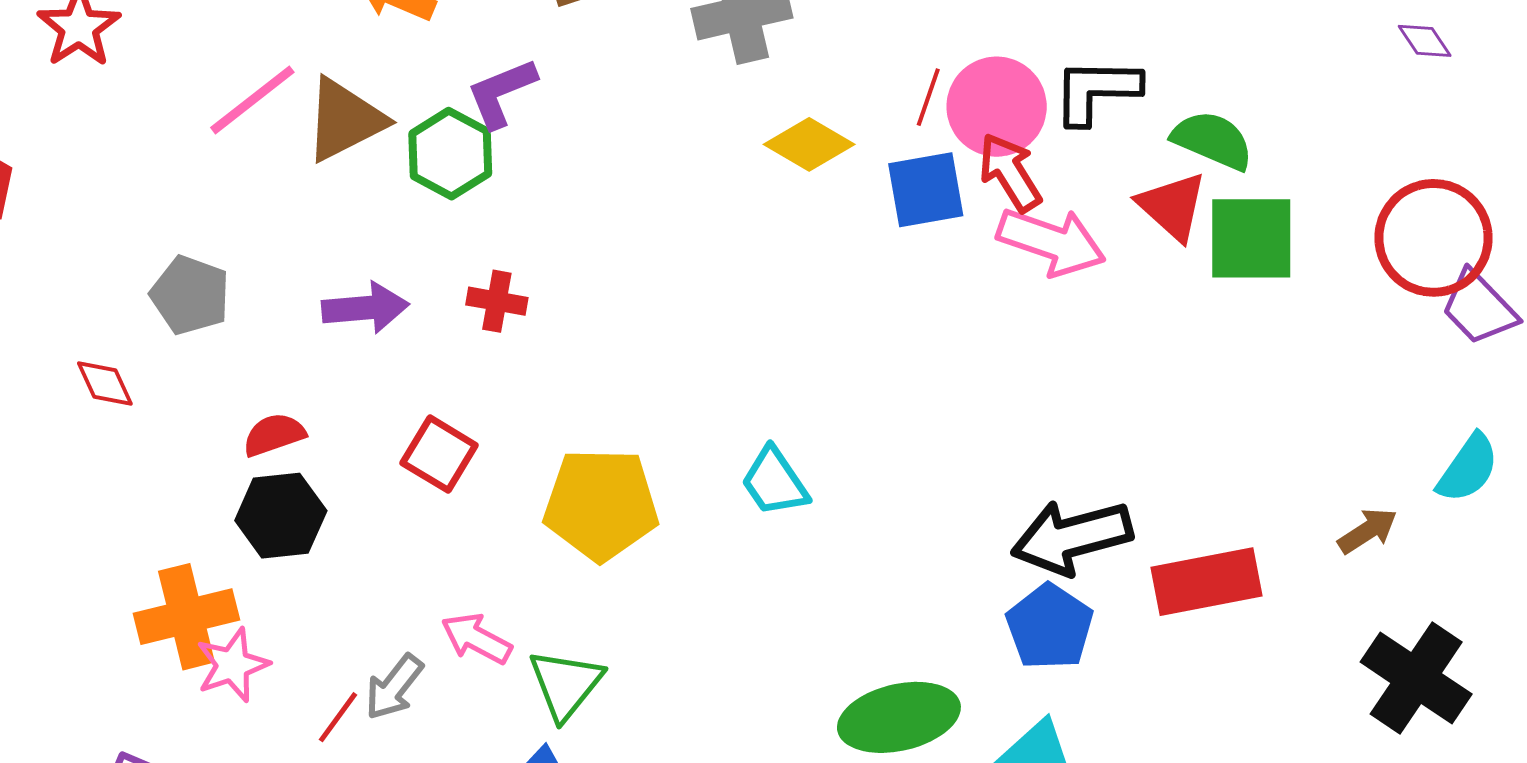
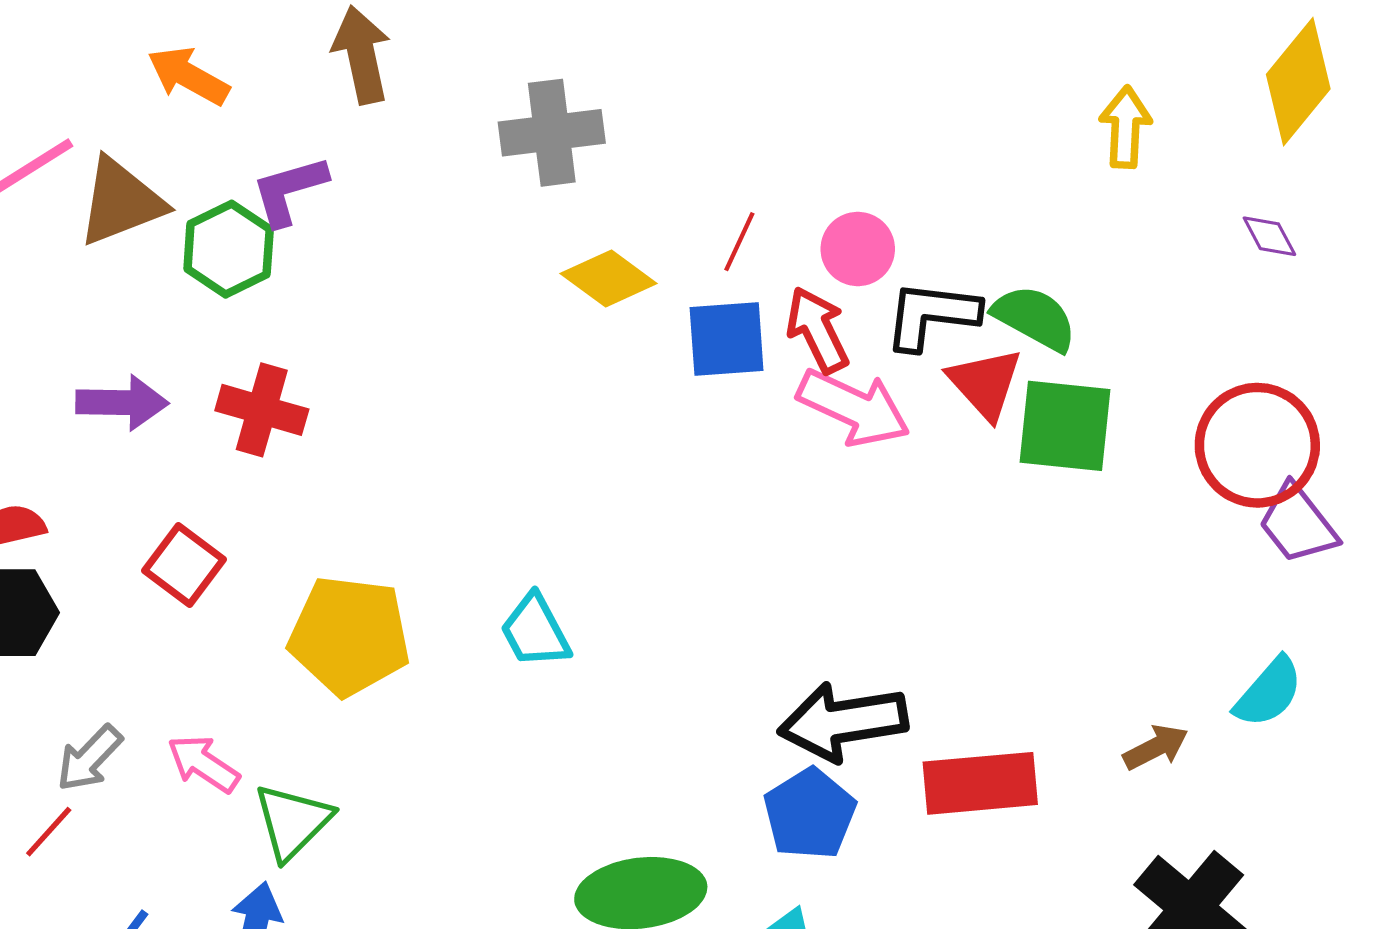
black L-shape: (1096, 91) -> (931, 315), moved
pink circle: (997, 107) -> (858, 249), moved, size x0.7
red cross: (497, 301) -> (262, 410), size x1.4
gray arrow: (394, 687) -> (89, 758), moved

